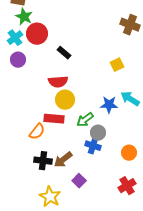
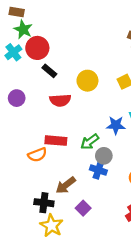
black rectangle: (64, 53) -> (49, 71), moved
purple circle: (18, 60) -> (17, 98), moved
yellow circle: (65, 100) -> (87, 81), moved
orange semicircle: (37, 132) -> (37, 155), turned 30
black cross: (43, 161) -> (44, 203), moved

